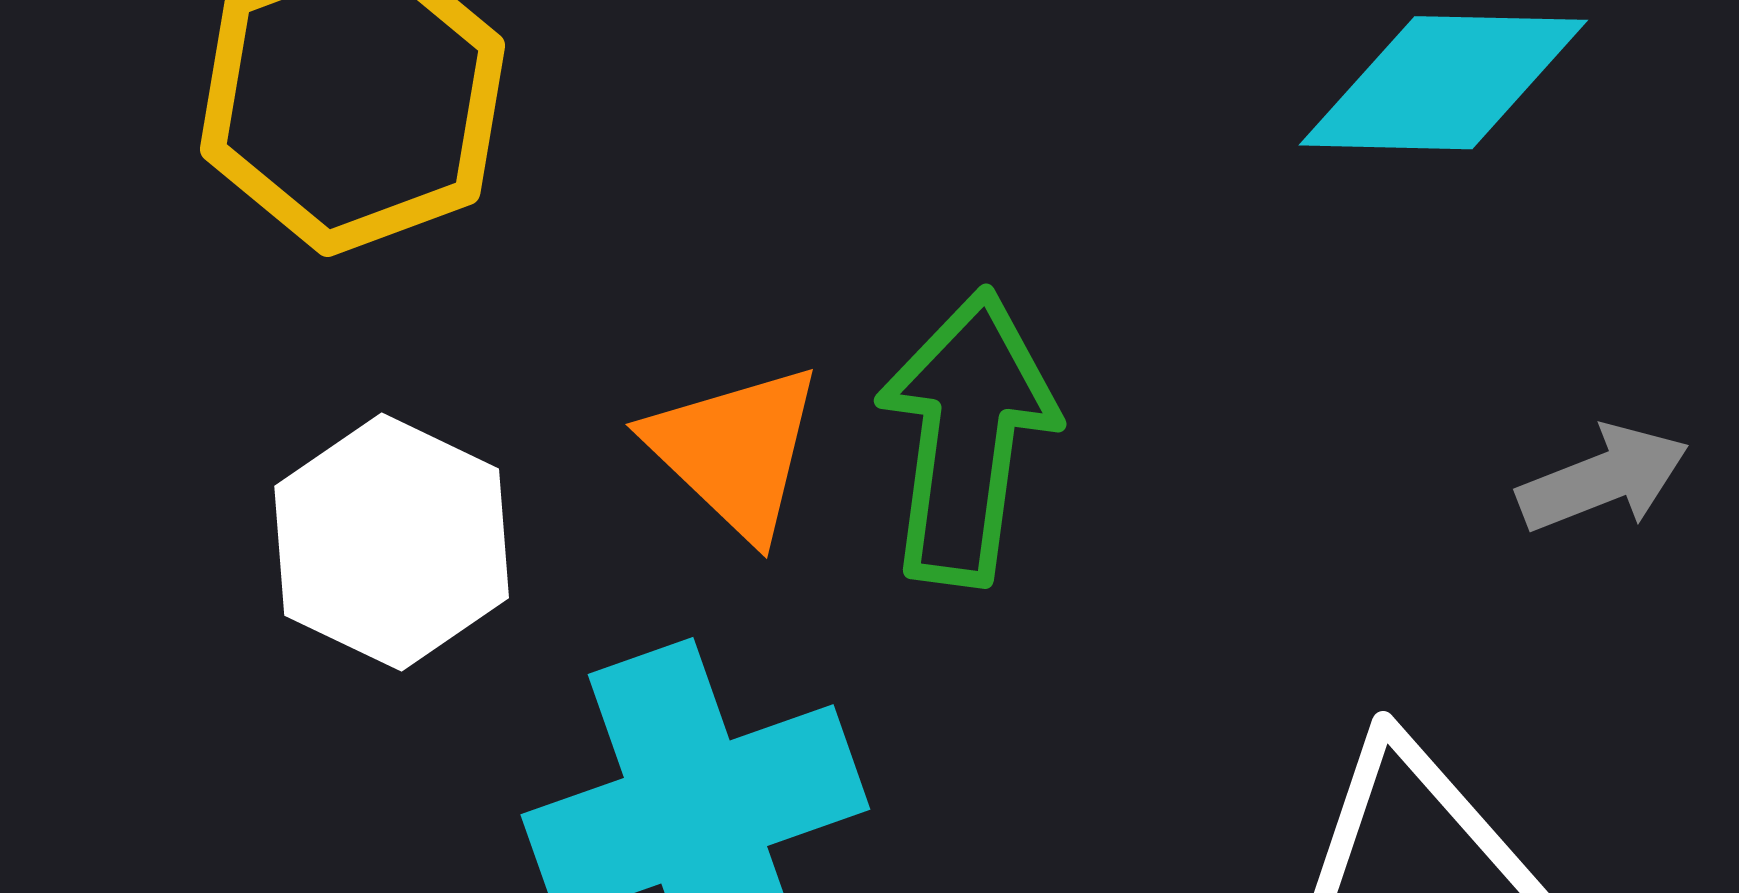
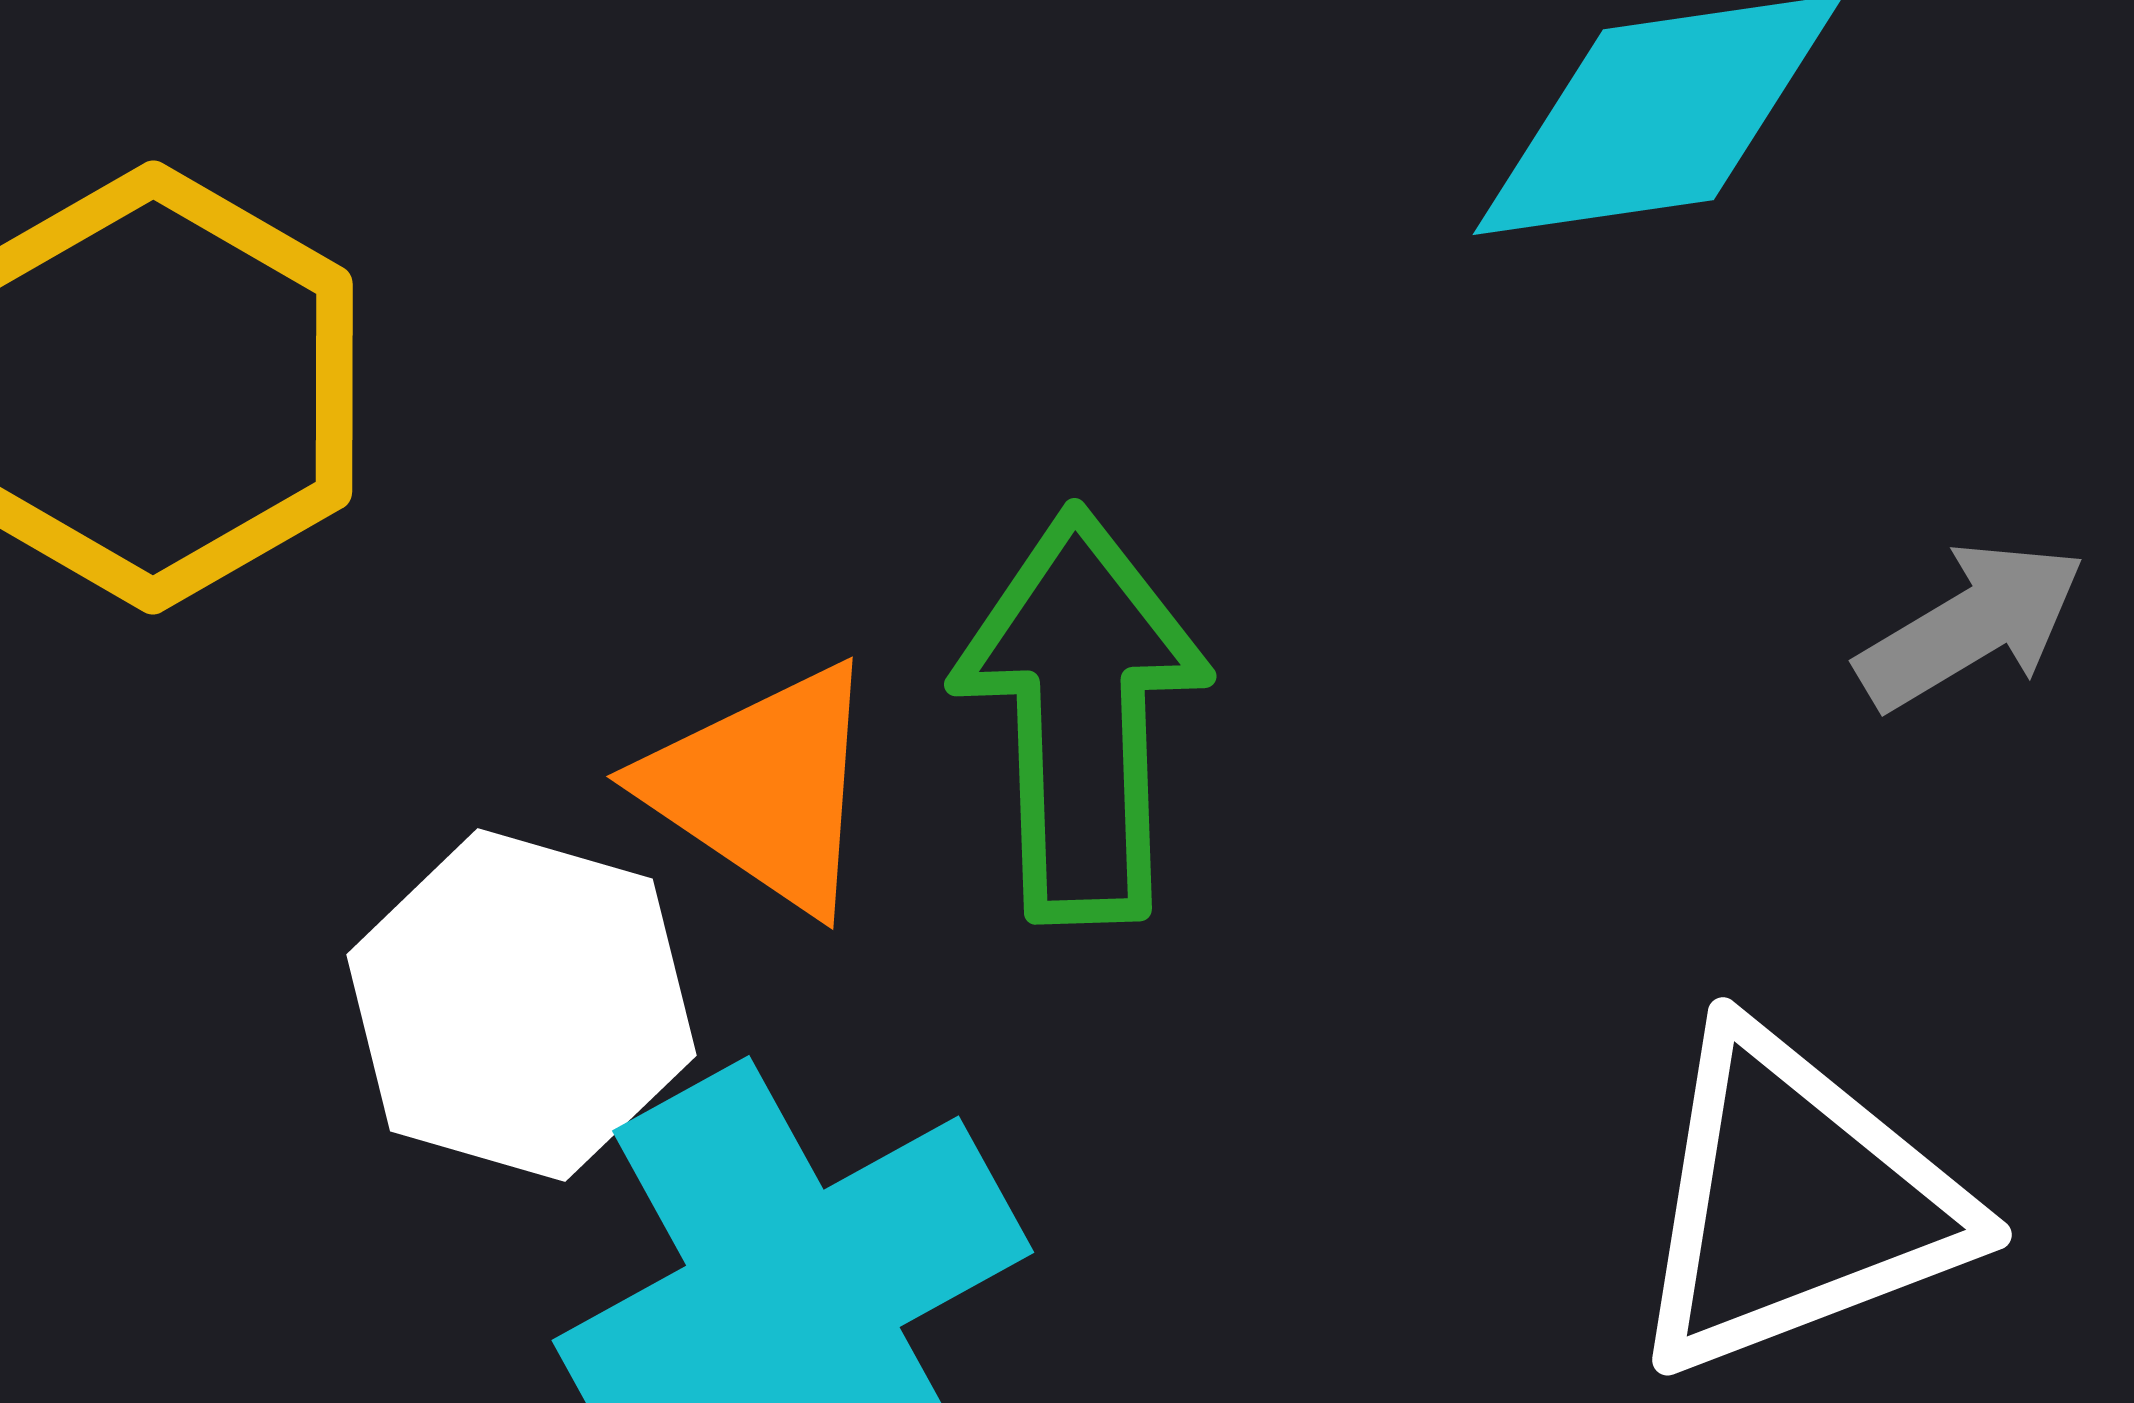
white hexagon: (392, 542) -> (521, 1005), moved

